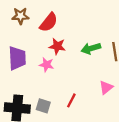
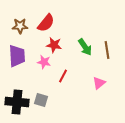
brown star: (20, 16) -> (20, 26), moved
green arrow: (91, 48) -> (85, 47), turned -108
red line: (71, 100) -> (63, 76), moved

